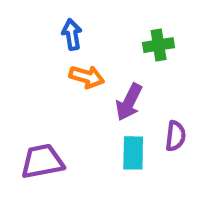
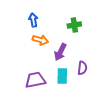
purple trapezoid: (42, 161) -> (35, 80), moved

